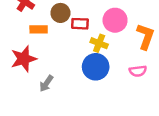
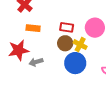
brown circle: (60, 13) -> (65, 43), moved
gray arrow: (46, 83) -> (36, 62), moved, turned 32

